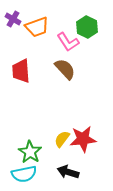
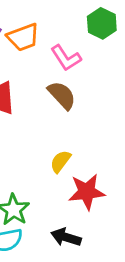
green hexagon: (87, 27) -> (102, 23), moved
yellow semicircle: (62, 139) -> (60, 161), moved

